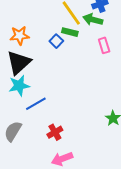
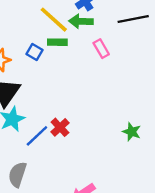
blue square: (56, 41) -> (34, 52), moved
red cross: (55, 132) -> (60, 127), moved

